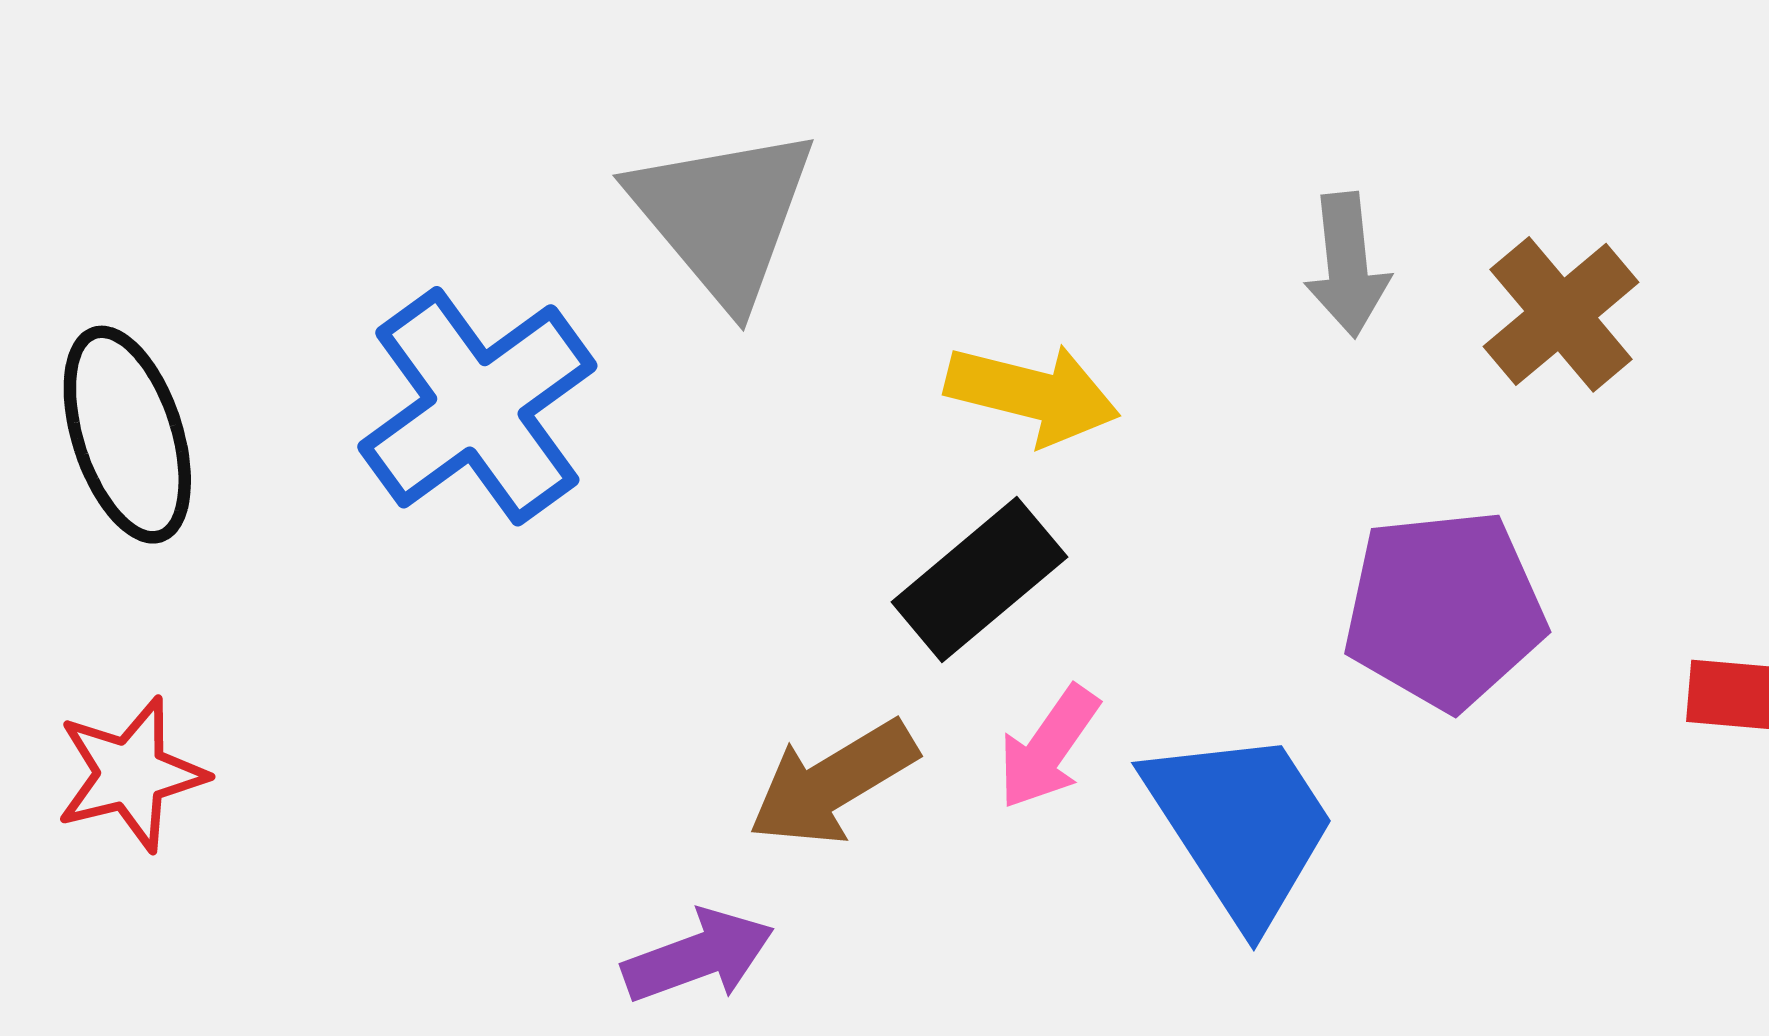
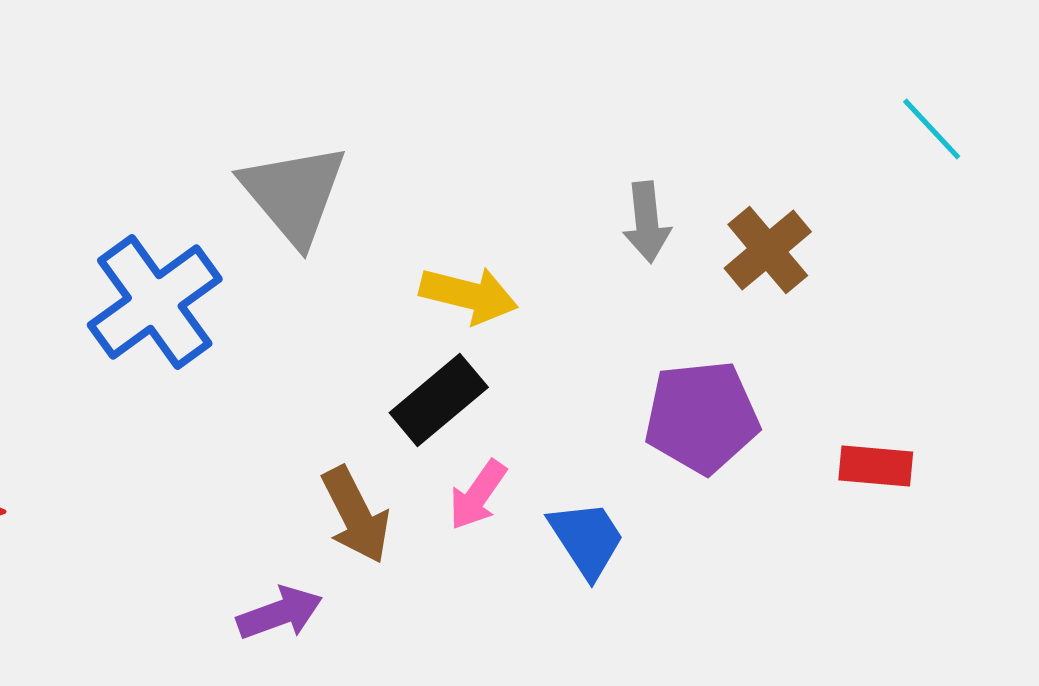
brown arrow: (833, 783) -> (356, 515), turned -86
blue trapezoid: (1241, 825) -> (587, 539), size x0.7

